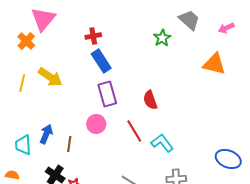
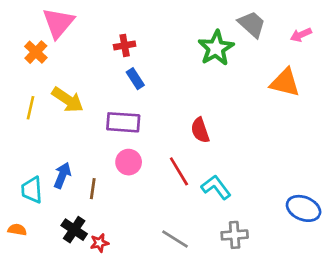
green star: (162, 38) -> (216, 48), size x1.5
blue rectangle: (101, 61) -> (135, 79), size x0.7
purple rectangle: (107, 94) -> (123, 122), moved, turned -70

